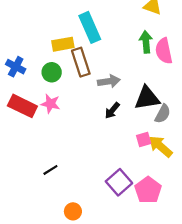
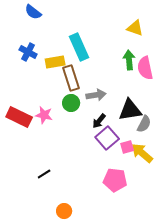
blue cross: (16, 67) -> (28, 52), moved
green circle: (52, 72) -> (71, 103), moved
purple square: (119, 182) -> (107, 138), moved
pink pentagon: (148, 190) -> (115, 180), moved, turned -30

